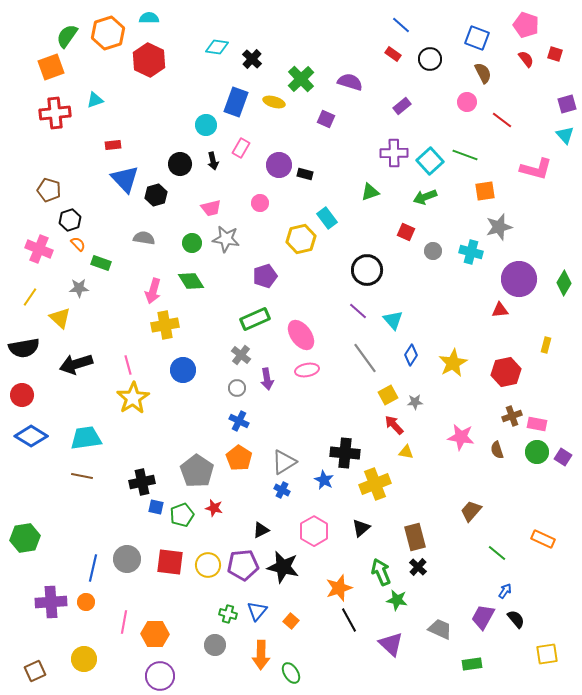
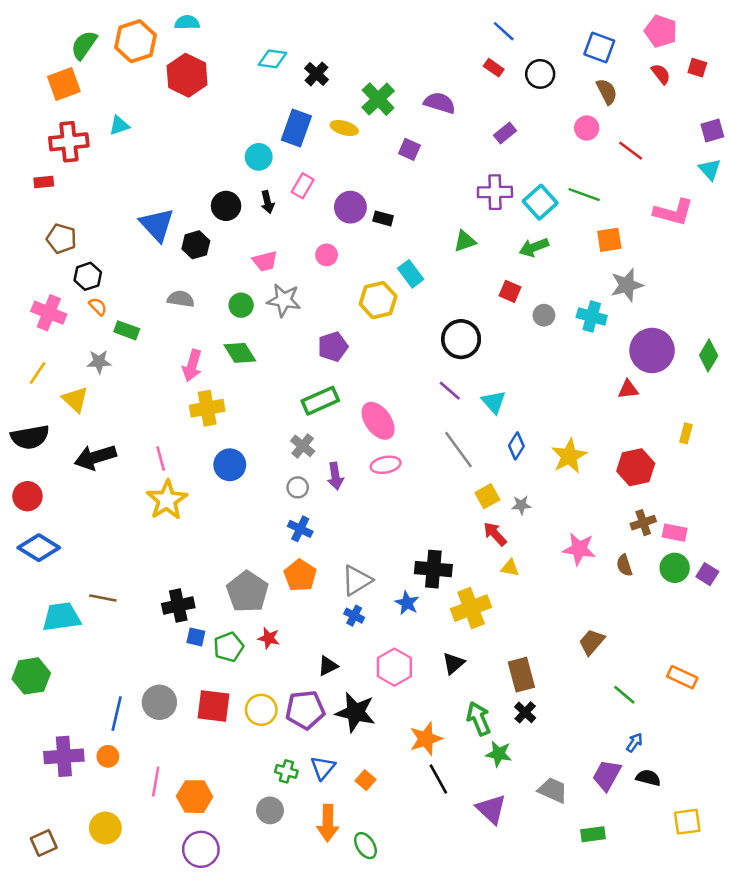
red rectangle: (113, 145) -> (44, 182), moved
cyan trapezoid: (86, 438) -> (61, 617), moved
black semicircle: (516, 619) -> (648, 778), turned -36

